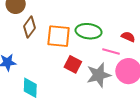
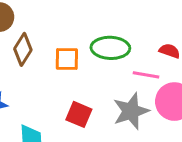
orange square: (59, 36) -> (67, 59), size x0.7
red square: (73, 64) -> (79, 114), moved

